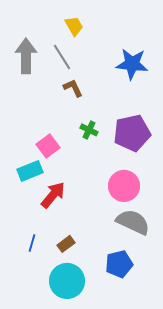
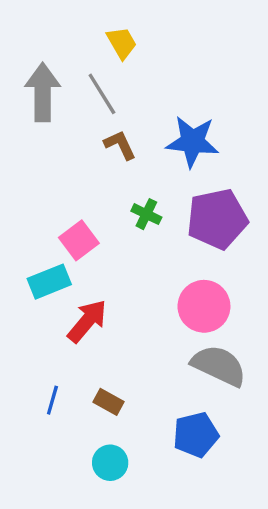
blue star: (132, 64) -> (192, 142), moved
brown rectangle: (66, 244) -> (108, 402), turned 66
cyan circle: (67, 281) -> (110, 463), size x0.6

